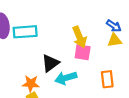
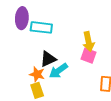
black triangle: (50, 63) -> (48, 59), moved
cyan arrow: (66, 78) -> (58, 71), moved, turned -30

